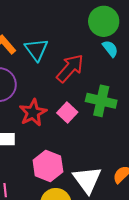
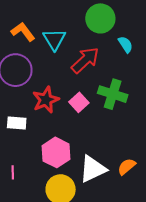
green circle: (104, 21) -> (100, 18), moved
white triangle: (87, 180) -> (93, 169), turned 36

